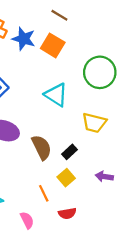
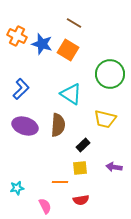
brown semicircle: (42, 147) -> (58, 125), moved, turned 30
yellow square: (66, 178) -> (80, 168), turned 35
orange line: (44, 193) -> (60, 182), turned -63

